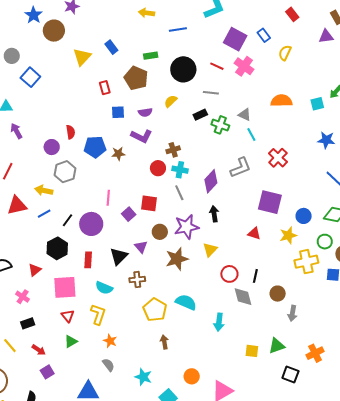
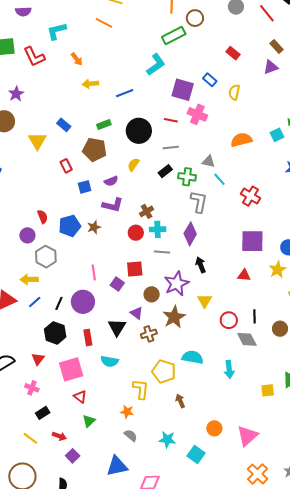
gray L-shape: (241, 168) -> (199, 202), moved, turned -45
gray line: (179, 193) -> (162, 252), turned -49
brown cross: (137, 280) -> (149, 334), moved
yellow L-shape: (98, 314) -> (141, 389), moved

